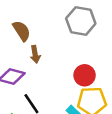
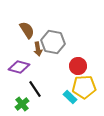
gray hexagon: (81, 21) -> (53, 42), moved

